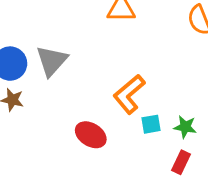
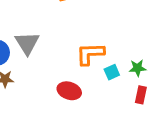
orange L-shape: (129, 94) -> (90, 54), turned 52

